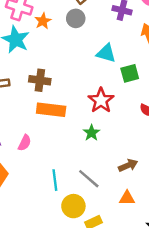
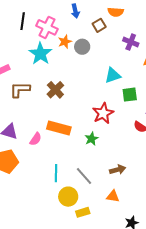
gray circle: (76, 18) -> (82, 47), moved
cyan triangle: (106, 53) -> (113, 75), turned -42
brown cross: (40, 80) -> (55, 90), turned 30
orange rectangle: (51, 110) -> (59, 128), moved

